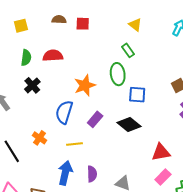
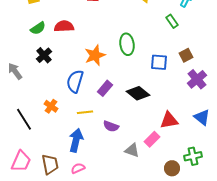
green rectangle: (128, 50) -> (172, 21), moved
green semicircle: (26, 58) -> (38, 28), turned 49
blue square: (137, 95) -> (159, 62), moved
purple semicircle: (92, 174) -> (111, 126), moved, turned 112
pink rectangle: (163, 177) -> (152, 139), moved

